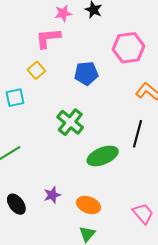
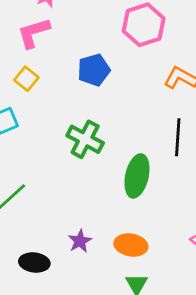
green ellipse: (103, 156) -> (137, 176), turned -44
black ellipse: (16, 204) -> (34, 263), turned -35

